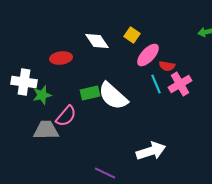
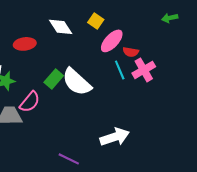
green rectangle: (90, 93) -> (54, 79), turned -36

